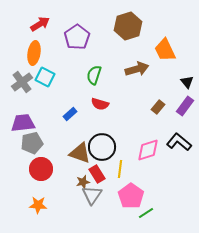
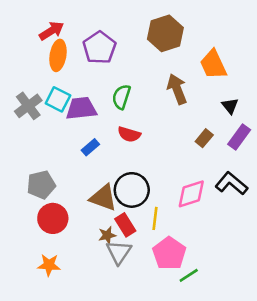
orange ellipse: (34, 53) -> (58, 55), moved
brown arrow: (137, 69) -> (177, 89), turned -95
black triangle: (187, 82) -> (230, 106), moved
purple trapezoid: (23, 123) -> (81, 108), moved

